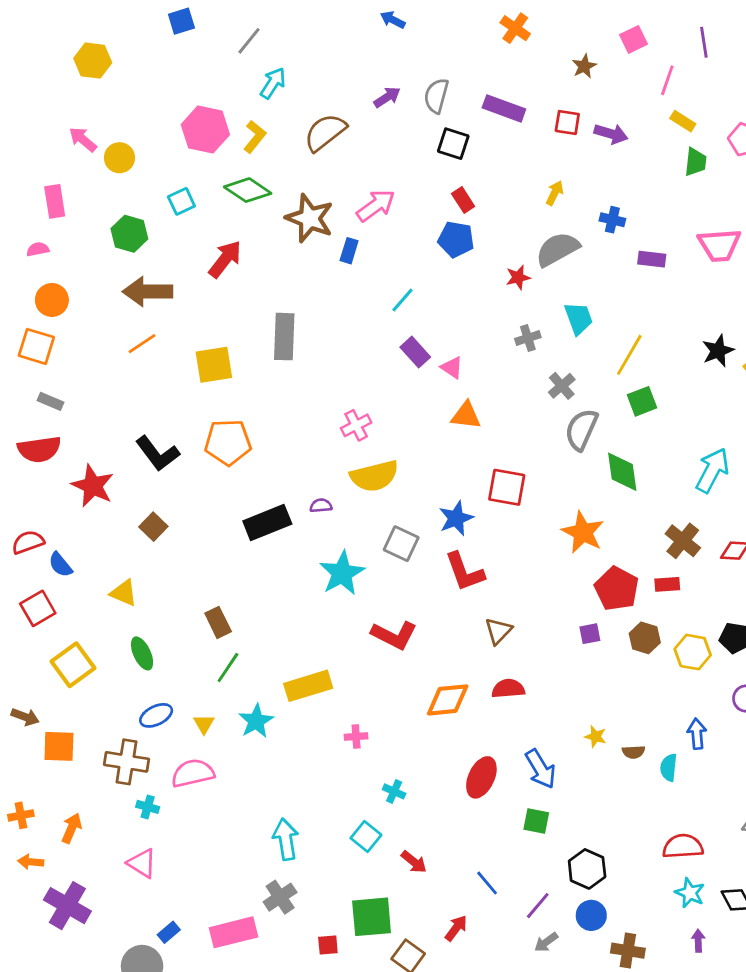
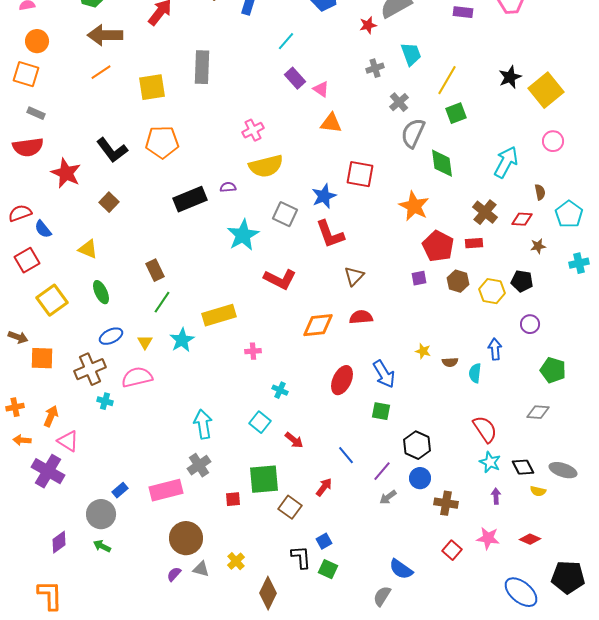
brown cross: (127, 762) -> (90, 369), turned -32
red semicircle: (683, 846) -> (485, 429), turned 60
pink triangle: (142, 863) -> (68, 441), moved

